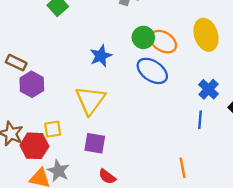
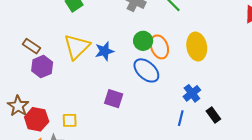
orange ellipse: (163, 42) -> (159, 47), turned 30
yellow triangle: (90, 100) -> (77, 47), moved
yellow square: (53, 129) -> (70, 120), moved
purple square: (95, 143) -> (114, 99), moved

